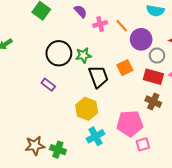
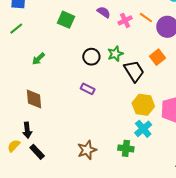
black circle: (59, 53) -> (91, 57), size x0.7
yellow hexagon: (87, 109) -> (143, 105), moved
green cross: (58, 150) -> (126, 148), moved

